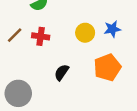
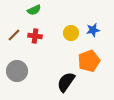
black semicircle: (62, 72) -> (66, 82), moved, size x1.5
gray circle: (18, 93) -> (17, 71), moved

